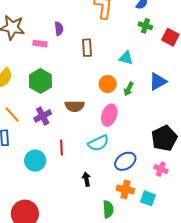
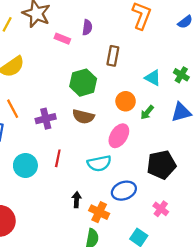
green cross: (145, 26) -> (181, 75), moved
green hexagon: (40, 81) -> (83, 83), moved
black pentagon: (164, 138) -> (161, 165), moved
orange cross: (125, 190) -> (99, 212), moved

